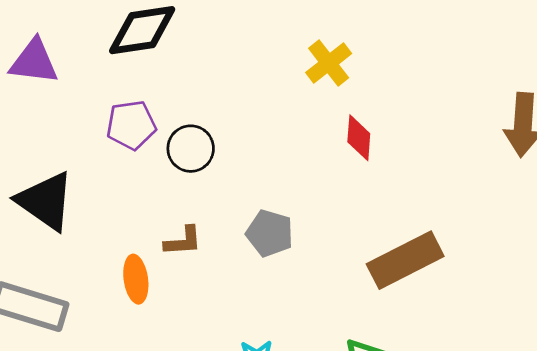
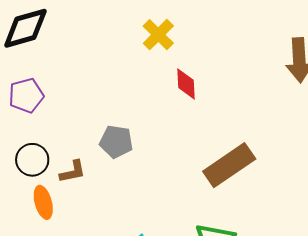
black circle: (191, 149) -> (32, 160), moved
gray pentagon: (270, 233) -> (116, 142), moved

